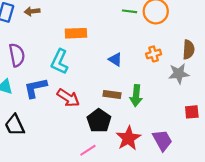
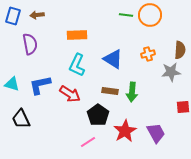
purple semicircle: (17, 55) -> (30, 44), moved
blue triangle: (115, 59) -> (113, 59), size x1.5
cyan L-shape: (59, 62) -> (77, 65), moved

